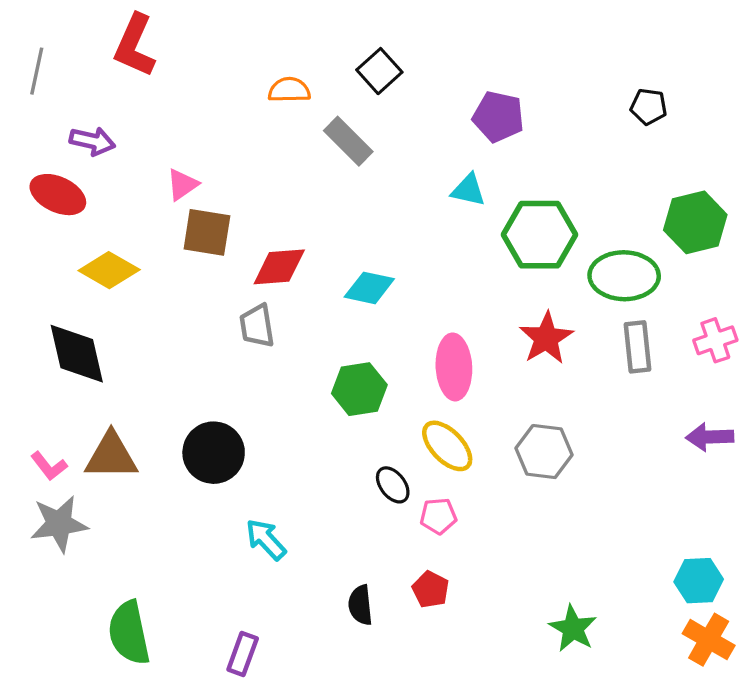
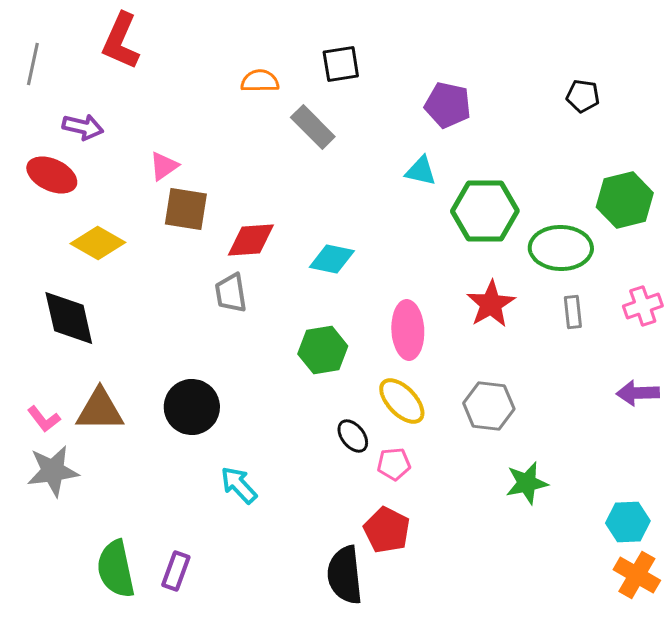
black square: (379, 71) -> (341, 64), turned 33
gray rectangle: (637, 347) -> (573, 312), size x0.7
red pentagon: (431, 589) -> (387, 530), size x1.4
black semicircle: (360, 605) -> (345, 575), moved, size x1.6
green star: (573, 628) -> (527, 483), moved, turned 30
purple rectangle: (243, 654) -> (176, 571), moved

